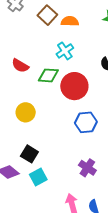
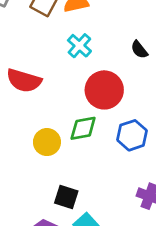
red semicircle: (20, 66) -> (24, 81), size x1.4
green diamond: (48, 75) -> (83, 128), moved

